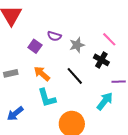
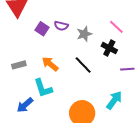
purple square: (35, 46) -> (42, 29), moved
cyan L-shape: (47, 98) -> (43, 88), moved
cyan arrow: (105, 101) -> (114, 100), moved

